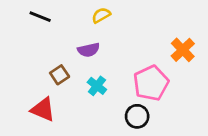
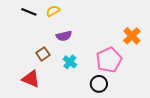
yellow semicircle: (101, 15) -> (53, 11), moved

